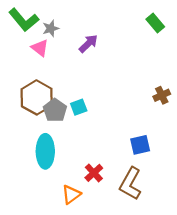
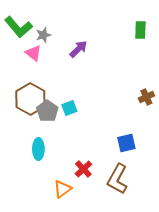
green rectangle: (155, 23) -> (140, 30), turned 42
cyan ellipse: (45, 151) -> (38, 149), size x0.7

